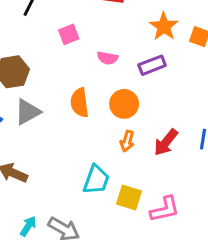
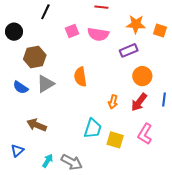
orange star: (164, 26) -> (136, 24), turned -30
pink semicircle: (108, 58) -> (98, 34), moved, size x1.5
orange circle: (124, 104) -> (142, 76), moved
pink L-shape: (165, 209) -> (145, 134), moved, turned 135

